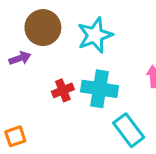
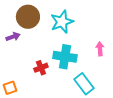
red cross: (63, 90) -> (41, 68), moved

